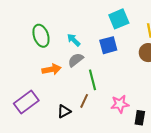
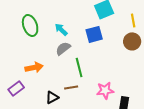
orange arrow: (52, 69) -> (34, 67), moved
brown line: (84, 101) -> (71, 87), turned 56
purple rectangle: (26, 102) -> (16, 88), size x0.7

